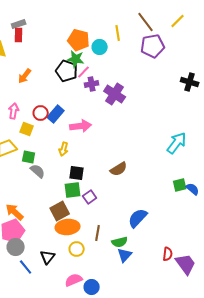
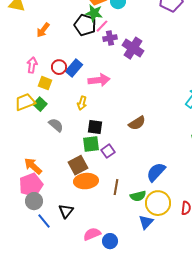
green square: (29, 157) -> (40, 104), moved, turned 32
yellow circle: (77, 249) -> (158, 203), moved, size x1.6
blue triangle: (125, 255) -> (146, 222), moved

